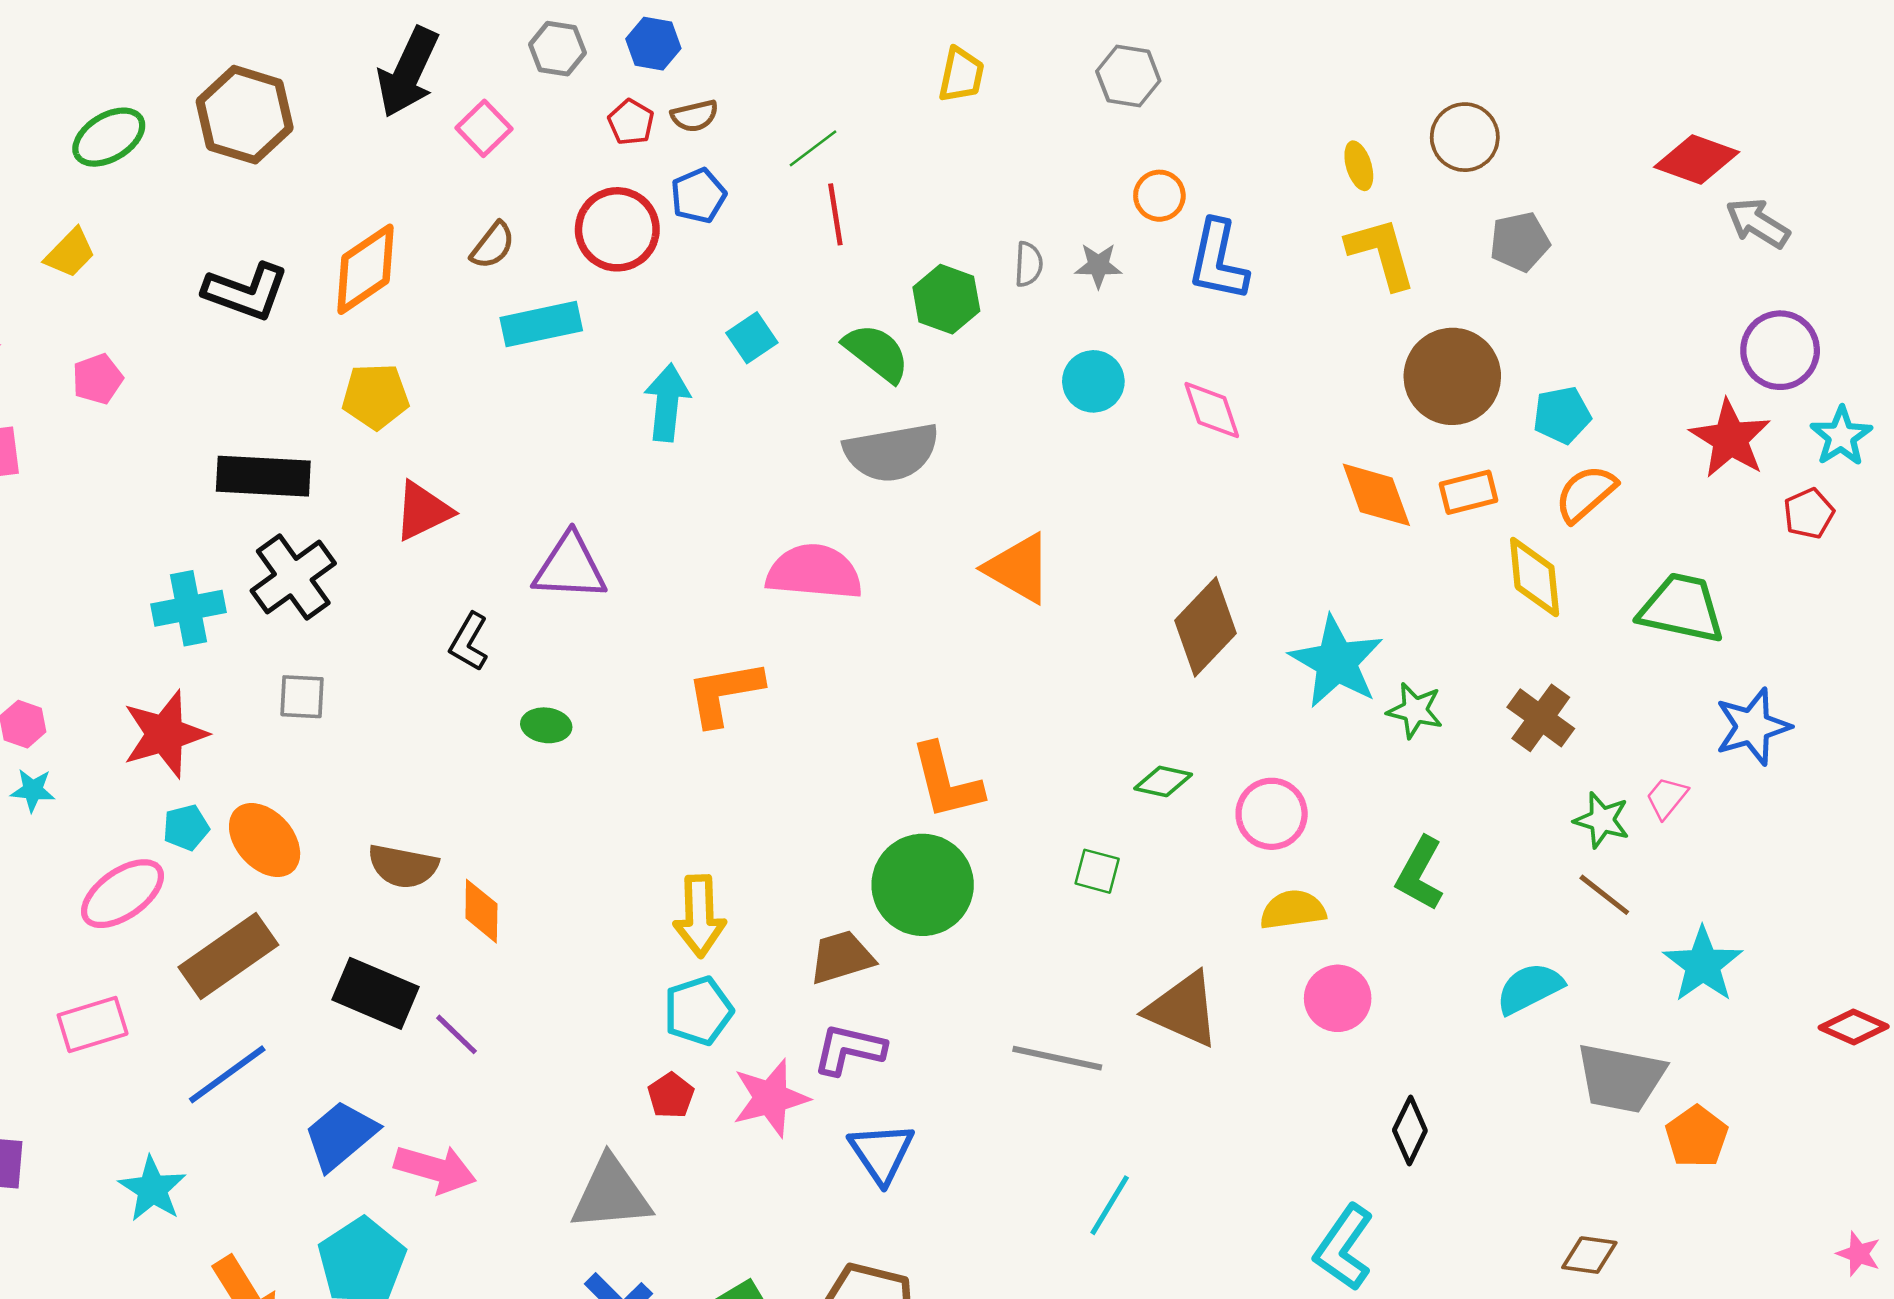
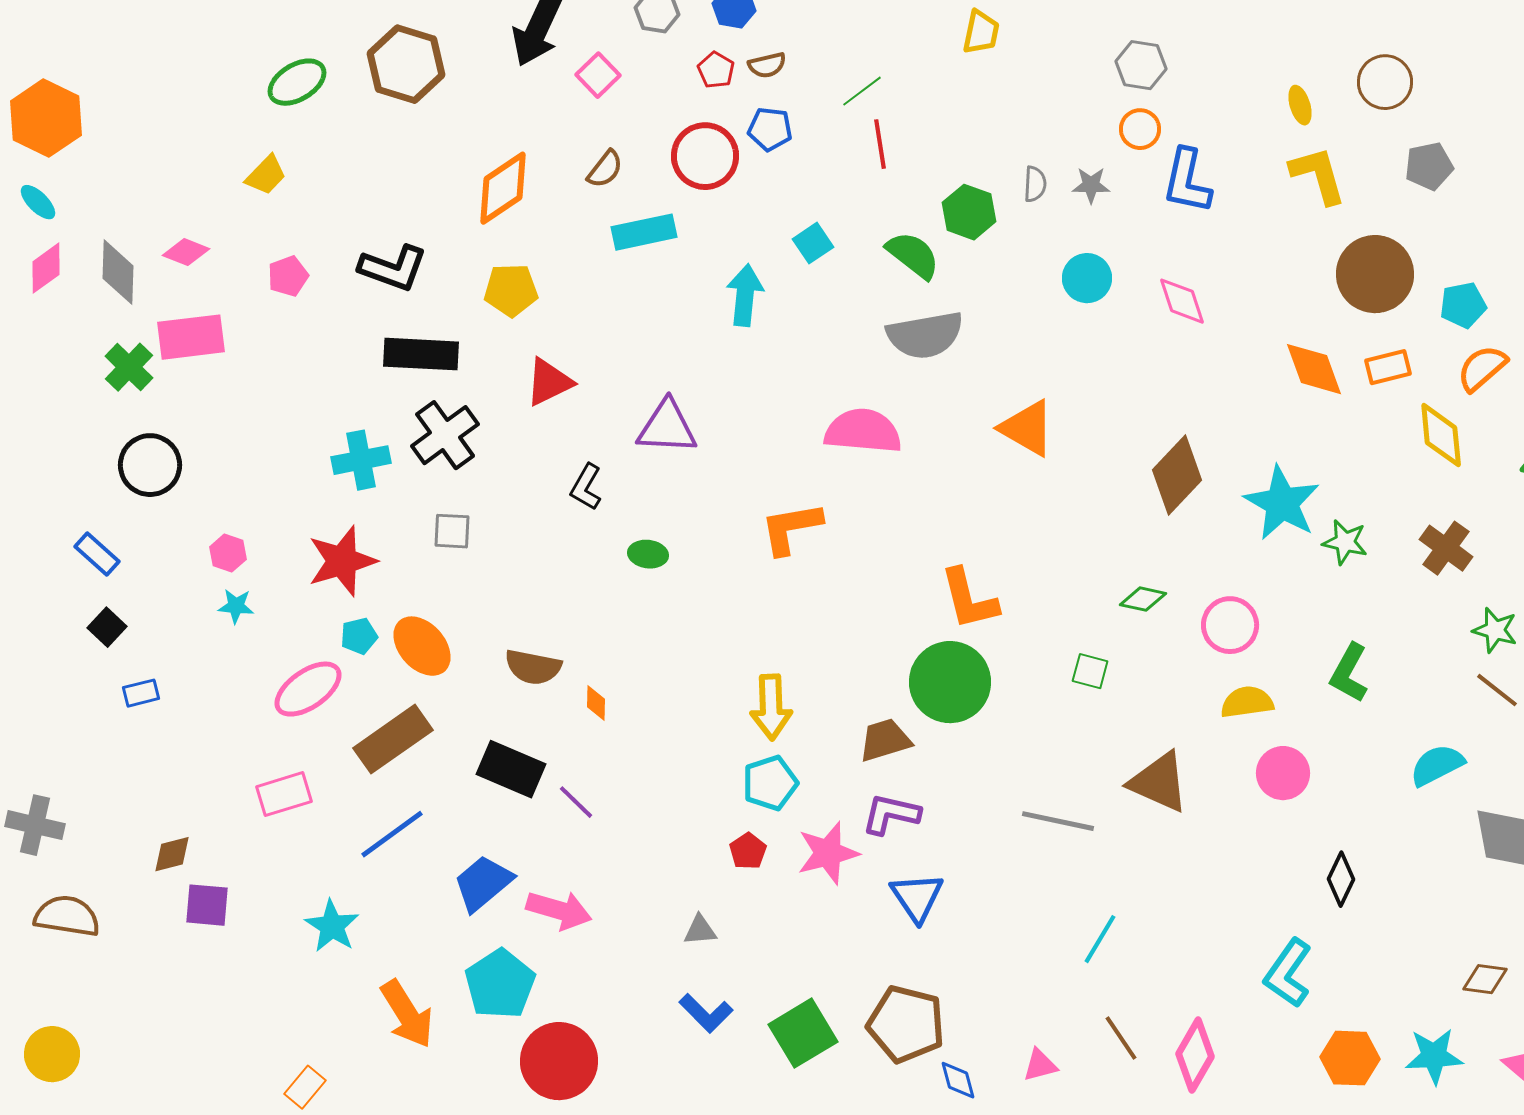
gray hexagon: (1128, 76) -> (1141, 65), moved
blue pentagon: (698, 196) -> (770, 129), turned 30
black L-shape: (246, 292) -> (393, 268), moved
orange diamond: (481, 911) -> (596, 703), size x0.7
gray triangle: (611, 1194) -> (700, 930), size x0.5

